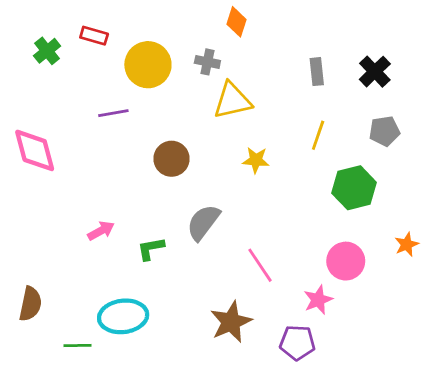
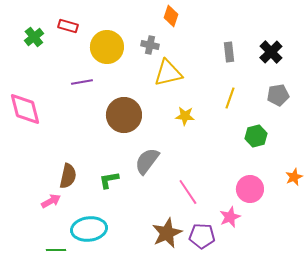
brown circle: (171, 159) -> (124, 115), size x1.4
green hexagon: (354, 188) -> (256, 136), size x0.7
pink arrow: (101, 231) -> (51, 201), moved
brown semicircle: (30, 304) -> (68, 176), moved
purple pentagon: (297, 343) -> (202, 236), moved

